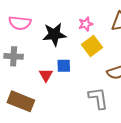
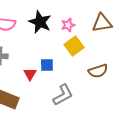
black star: (54, 34) -> (40, 22), moved, turned 30
gray L-shape: (98, 98) -> (63, 95), moved, turned 70

